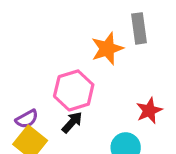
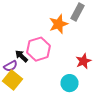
gray rectangle: (139, 28) -> (78, 12), turned 36
black arrow: (72, 122) -> (22, 56), moved, turned -88

